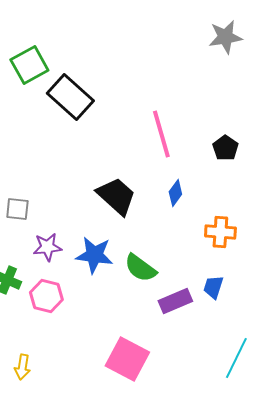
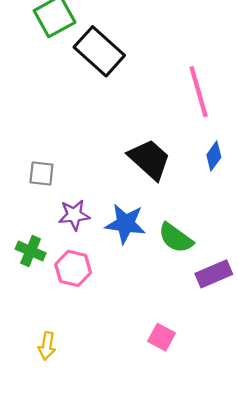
pink square: (127, 359) -> (161, 337), size x0.6

